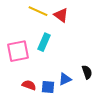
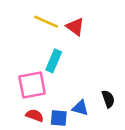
pink square: (18, 51) -> (32, 85), moved
blue triangle: (65, 79) -> (80, 108), turned 40

